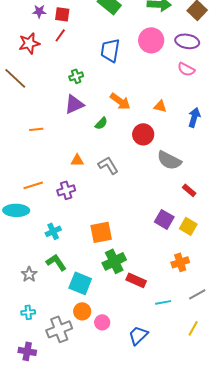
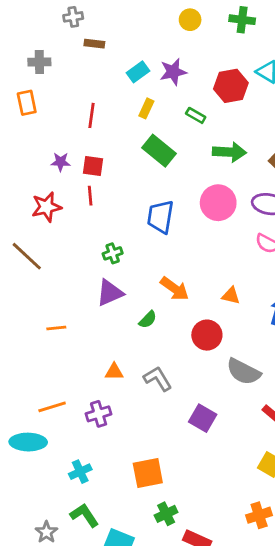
red line: (60, 35) -> (90, 196), turned -40
purple square: (164, 219) -> (203, 418), moved
green cross: (114, 261) -> (166, 514), size x0.7

